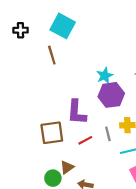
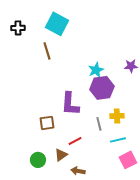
brown square: (52, 133) -> (47, 123), size x0.7
red line: (85, 140) -> (75, 141), moved
green circle: (53, 178) -> (38, 160), moved

